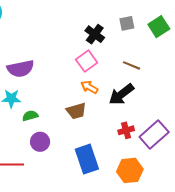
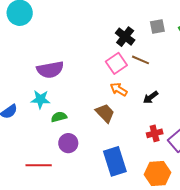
brown line: (132, 65) -> (140, 60), moved
black arrow: (121, 94) -> (151, 97), size x0.6
brown trapezoid: (76, 111) -> (105, 113), turned -120

